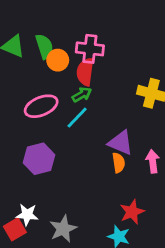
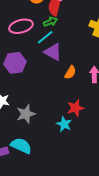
purple triangle: (121, 143) -> (53, 52), moved
orange semicircle: (119, 163) -> (70, 72), turned 32

